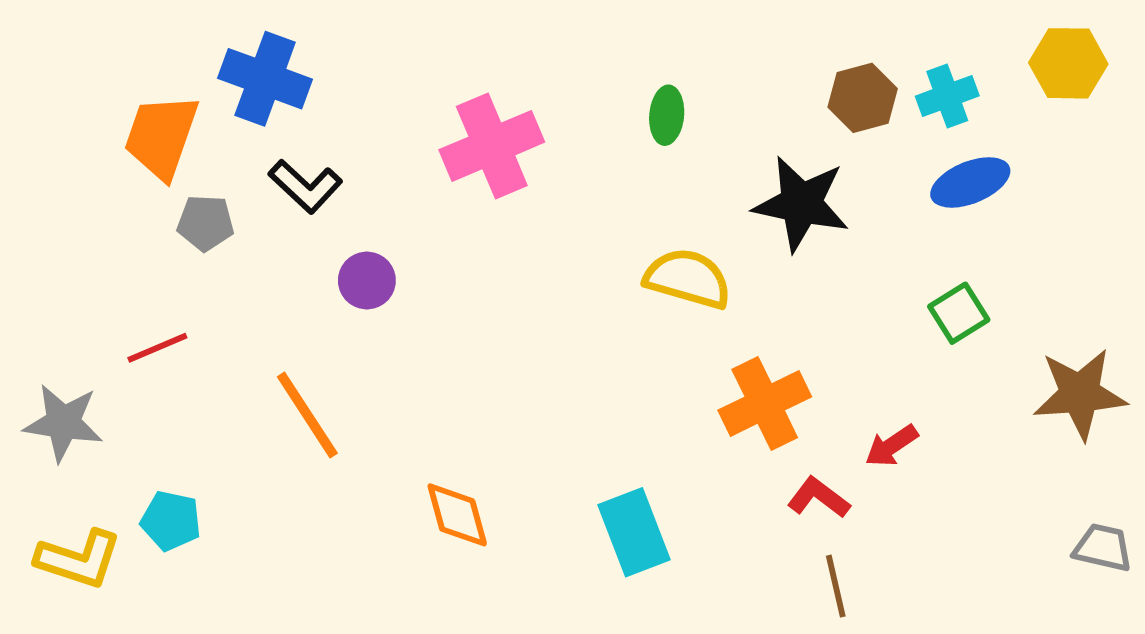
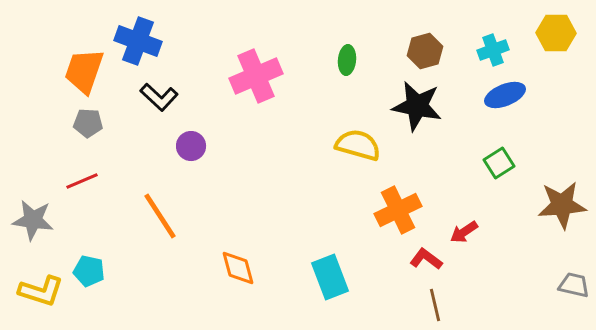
brown hexagon: (863, 98) -> (425, 51), moved
gray pentagon: (205, 223) -> (88, 123), moved

